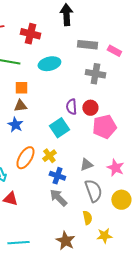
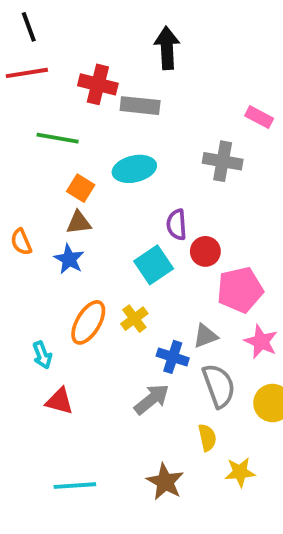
gray rectangle: (87, 45) -> (140, 106), moved
cyan ellipse: (49, 64) -> (134, 169), moved
orange square: (21, 88) -> (81, 188), turned 32
red circle: (90, 108) -> (205, 251), moved
pink pentagon: (104, 127) -> (240, 290), moved
blue cross: (57, 176) -> (173, 357), moved
gray arrow: (58, 198) -> (152, 399), turned 96

